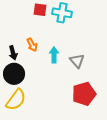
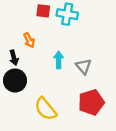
orange arrow: (32, 45) -> (29, 40), moved
yellow semicircle: (16, 100) -> (45, 109), moved, turned 105

